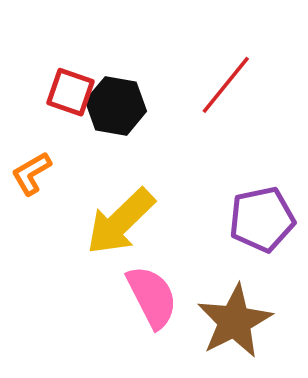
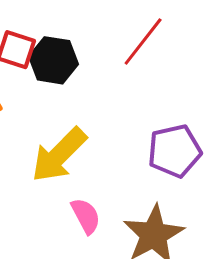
pink semicircle: (152, 297) -> (86, 216), size x0.7

